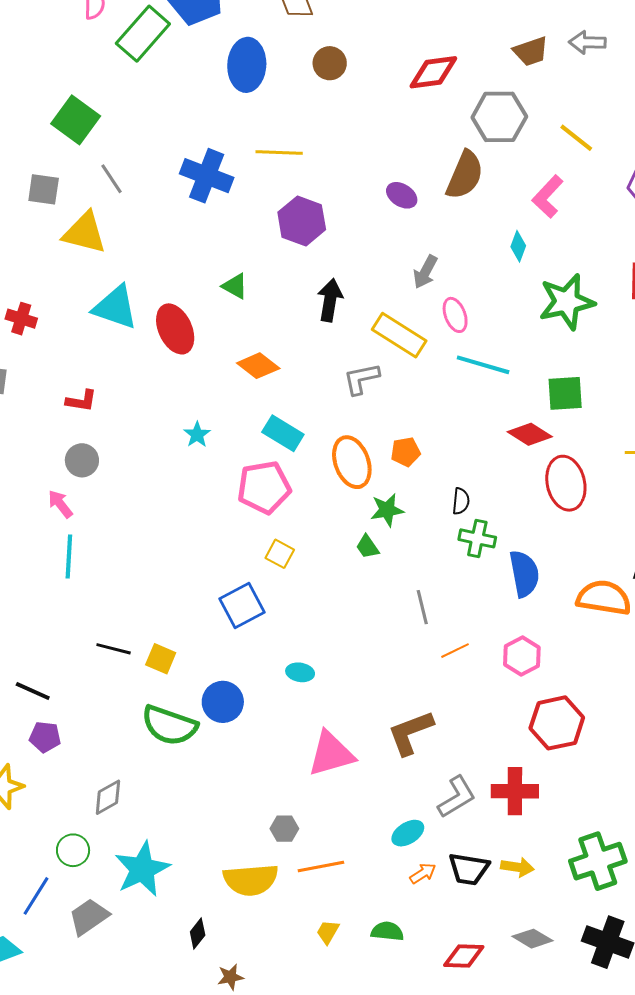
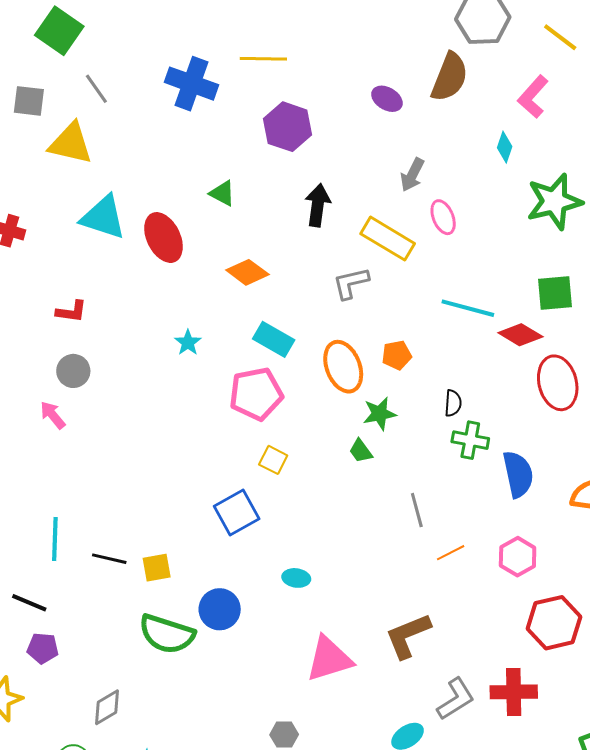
cyan line: (483, 365) -> (468, 308), moved
cyan line: (69, 556) -> (55, 539), moved
yellow square: (161, 659) -> (157, 568), turned -32

